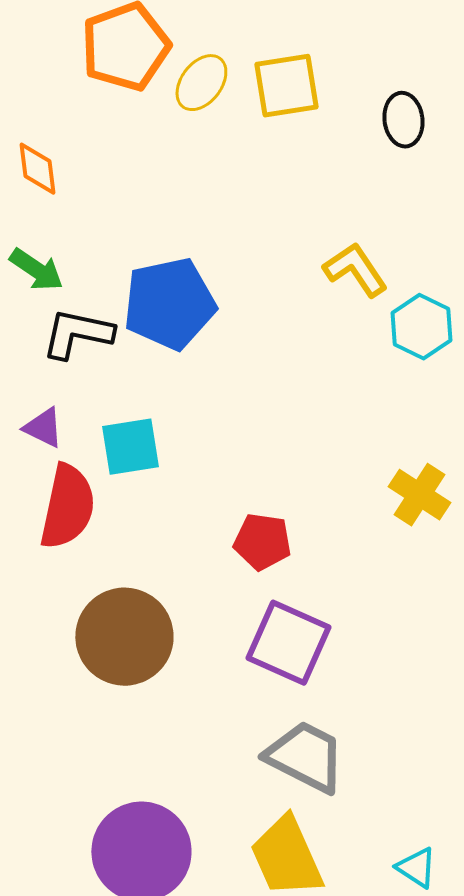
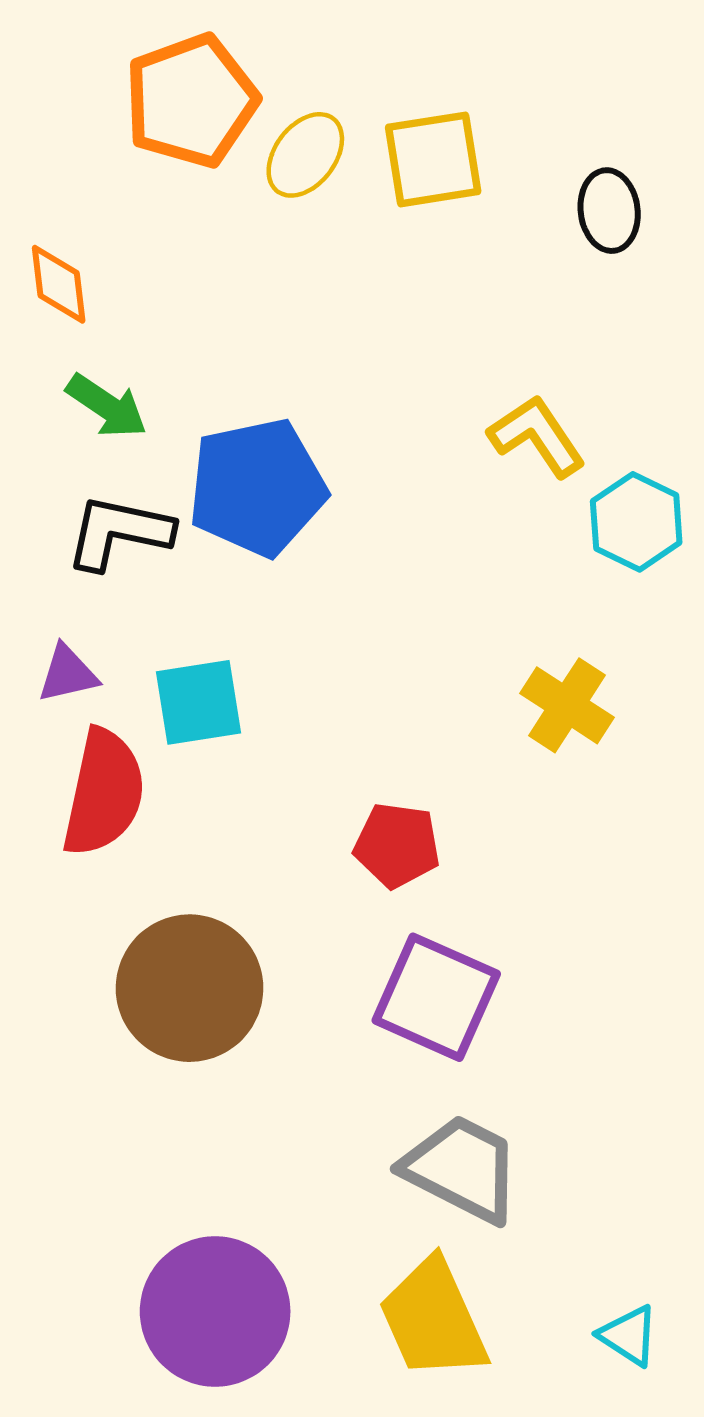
green arrow: (36, 270) -> (107, 406), moved
purple triangle: (43, 428) -> (68, 674), turned -39
yellow cross: (419, 495) -> (567, 705), moved

